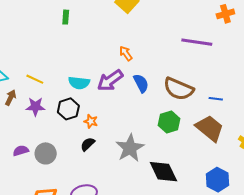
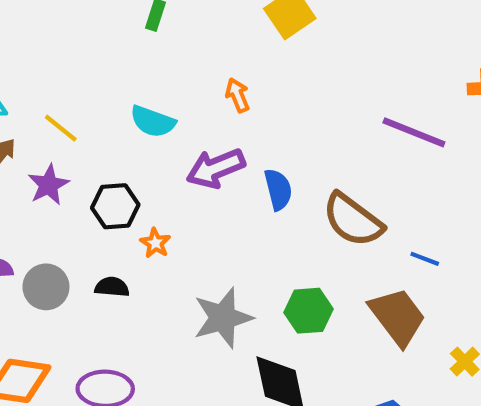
orange arrow: (126, 53) -> (238, 95), moved
cyan semicircle: (79, 83) -> (153, 121), moved
purple star: (35, 107) -> (48, 185), turned 30
green hexagon: (169, 122) -> (308, 311), moved
black semicircle: (88, 144) -> (112, 287), moved, turned 35

